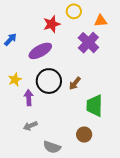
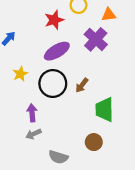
purple ellipse: (40, 51) -> (57, 51), moved
yellow star: (15, 80) -> (20, 74), moved
purple arrow: (29, 98) -> (32, 113), moved

